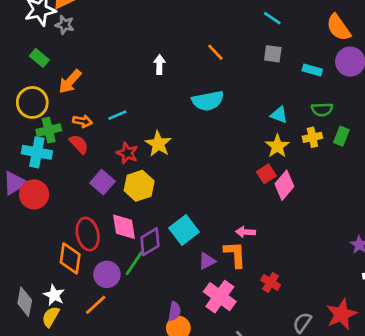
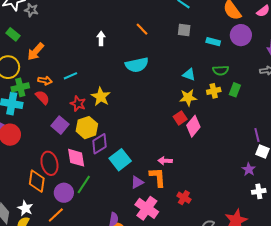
yellow star: (277, 146) -> (188, 98), turned 30
purple diamond: (150, 242) -> (99, 144), moved

